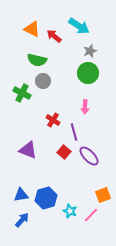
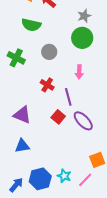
gray circle: (43, 81) -> (49, 52), moved
blue triangle: (21, 195) -> (22, 146), moved
blue hexagon: (46, 198) -> (40, 179), moved

